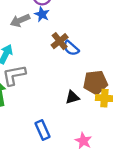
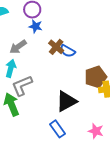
gray arrow: (20, 20) -> (18, 47), moved
black triangle: (72, 97) -> (66, 101), moved, size x1.6

